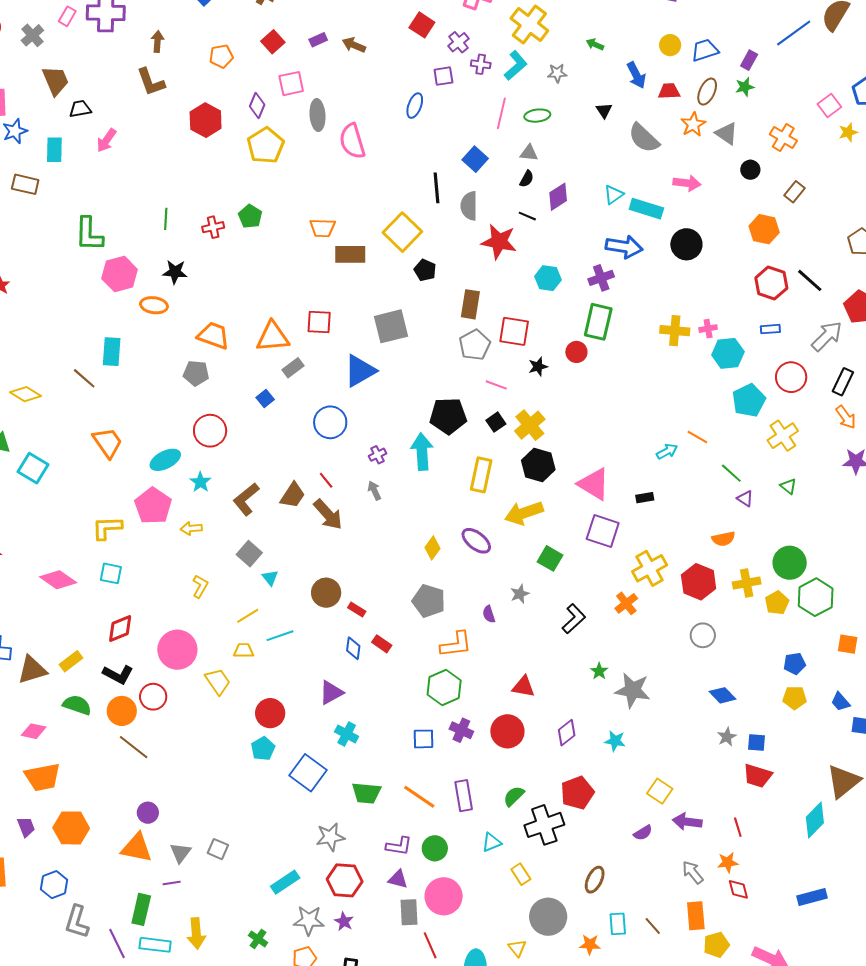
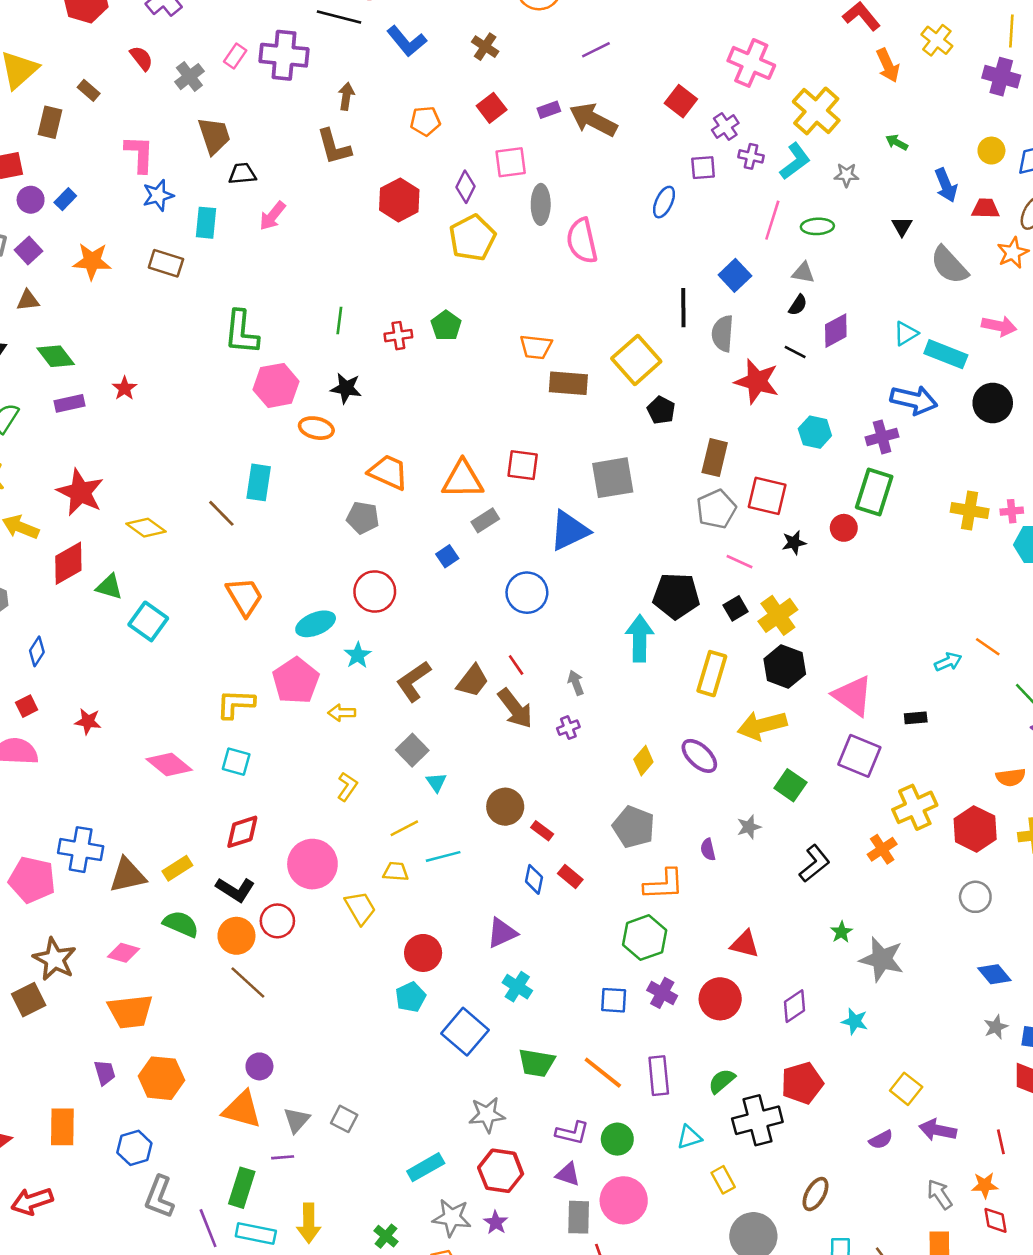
brown arrow: (354, 45) -> (593, 120), size x1.6
purple cross: (378, 455) -> (568, 728), moved

